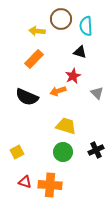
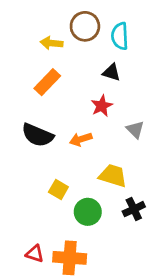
orange arrow: (58, 91) -> (81, 139), moved
yellow trapezoid: (66, 126) -> (113, 176), moved
yellow square: (17, 152) -> (58, 190), moved, turned -32

